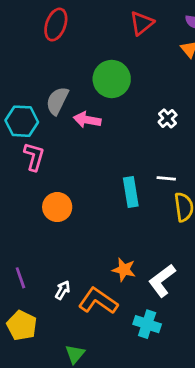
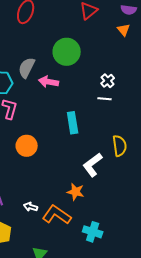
white line: (166, 178) -> (105, 99), moved
cyan rectangle: (131, 192) -> (73, 123), moved
white L-shape: (162, 281) -> (93, 165), moved
white arrow: (63, 290) -> (31, 207), turned -104

